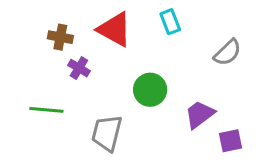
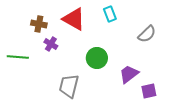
green line: (46, 110) -> (18, 57), moved

